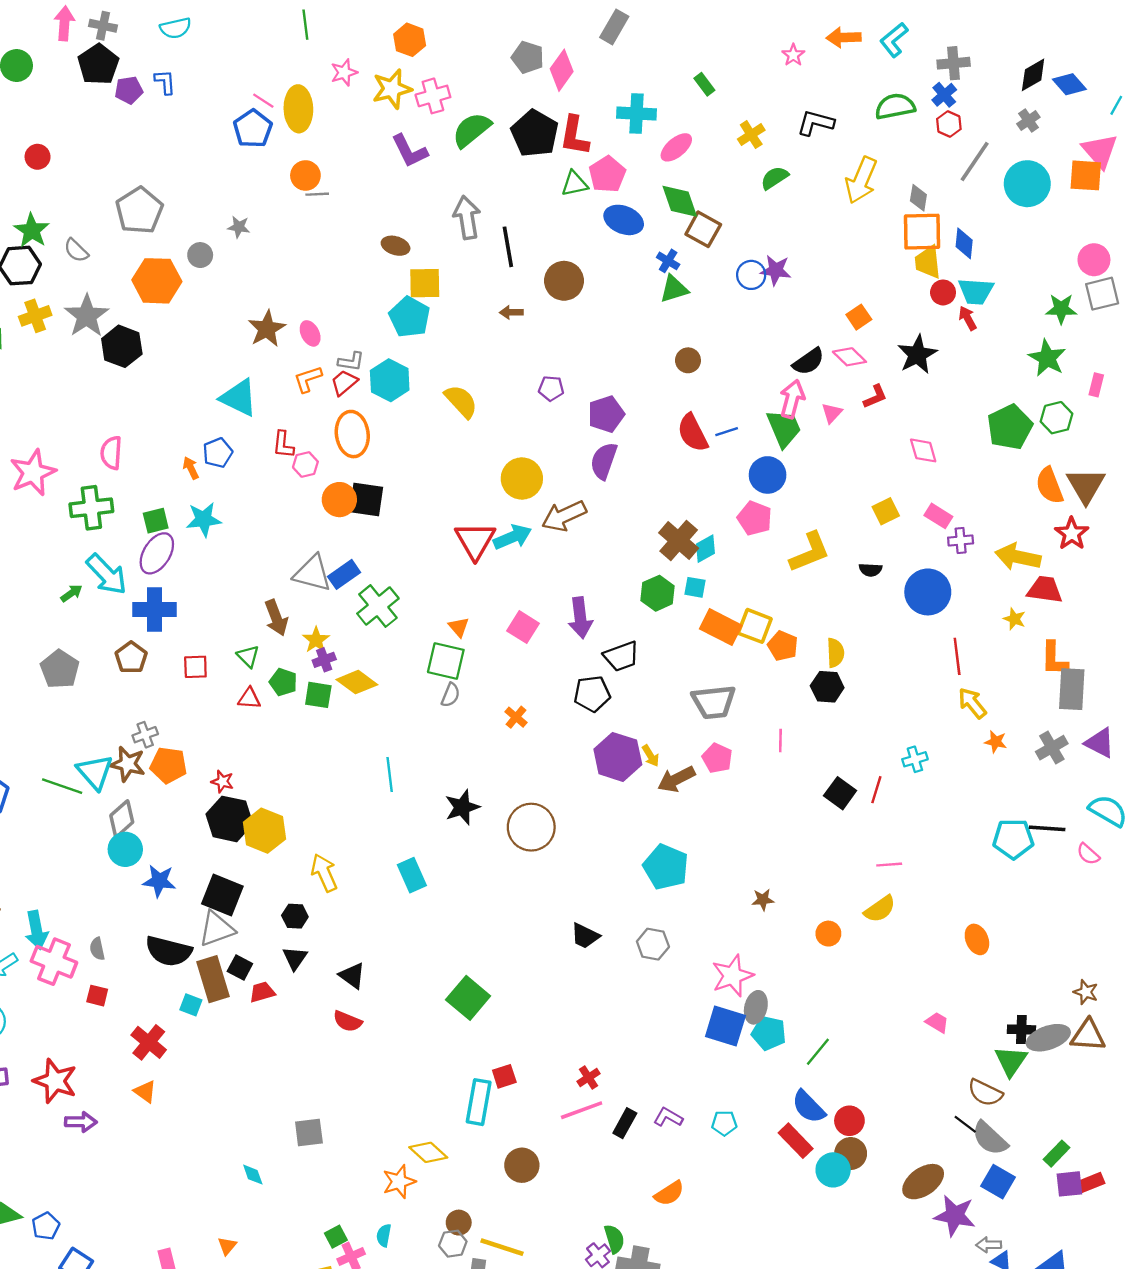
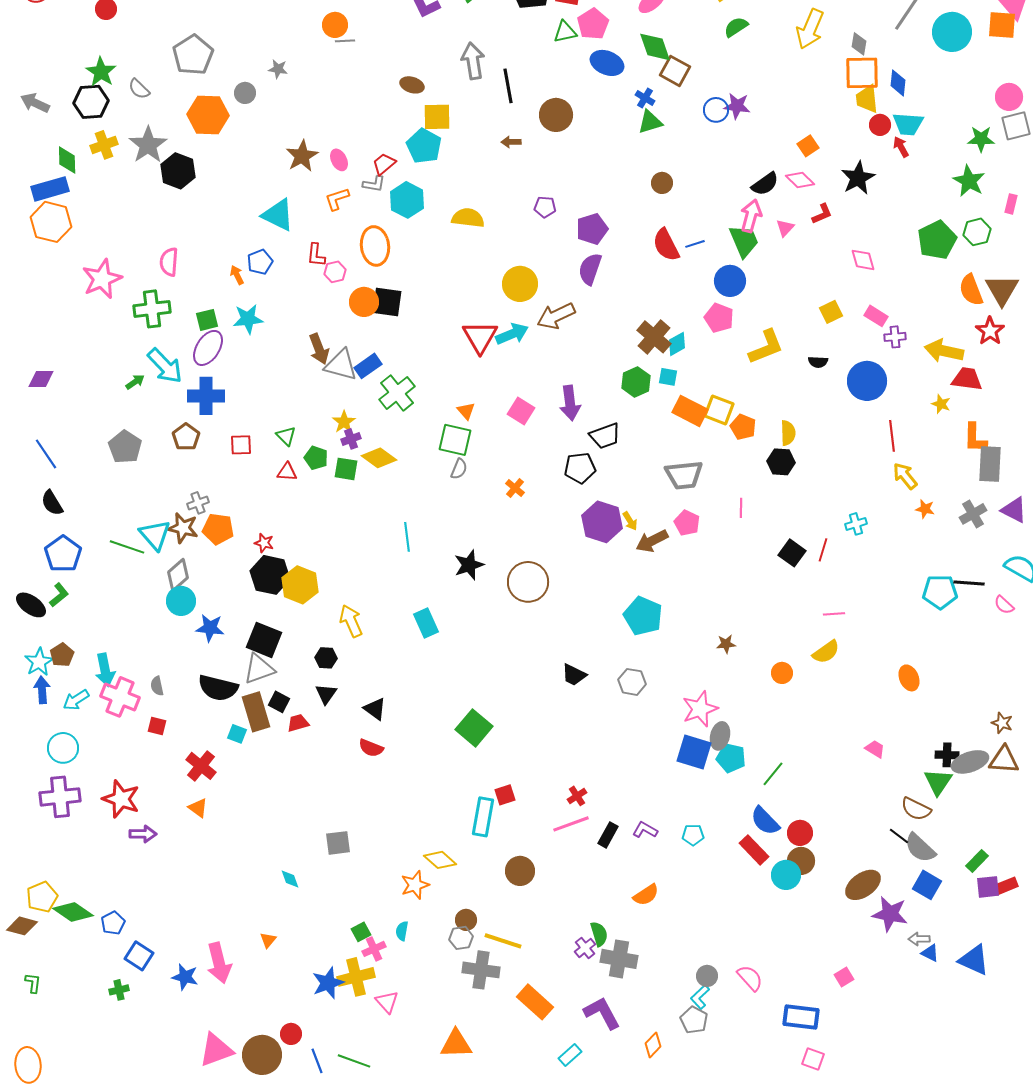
red trapezoid: (344, 383) -> (384, 164), moved
yellow semicircle: (461, 401) -> (468, 218), turned -40
brown arrow: (276, 618) -> (319, 349), moved

